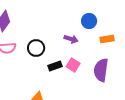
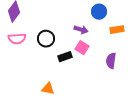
pink square: (73, 65) -> (82, 48), moved
purple semicircle: (101, 70) -> (111, 61), size x0.7

